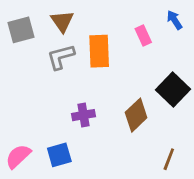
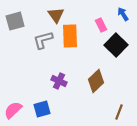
brown triangle: (62, 21) -> (56, 15), moved
black square: (173, 90) -> (116, 45), moved
purple cross: (84, 115) -> (59, 81), turned 35

